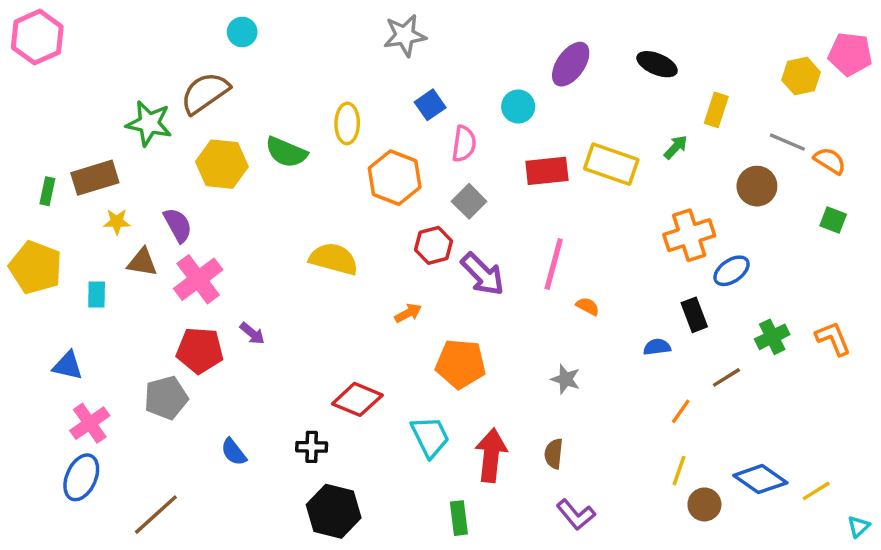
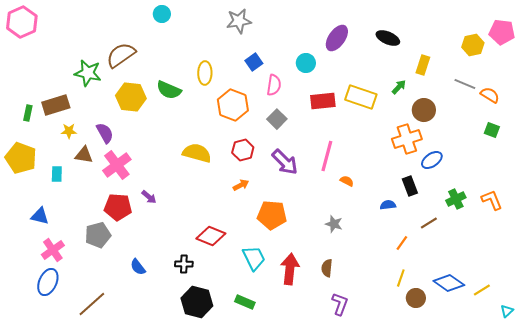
cyan circle: (242, 32) -> (162, 14), moved
brown circle: (757, 186) -> (424, 110), moved
red hexagon: (434, 245) -> (243, 150), moved
purple L-shape: (576, 515) -> (340, 304), turned -120
green rectangle: (459, 518) -> (245, 302), moved, turned -60

